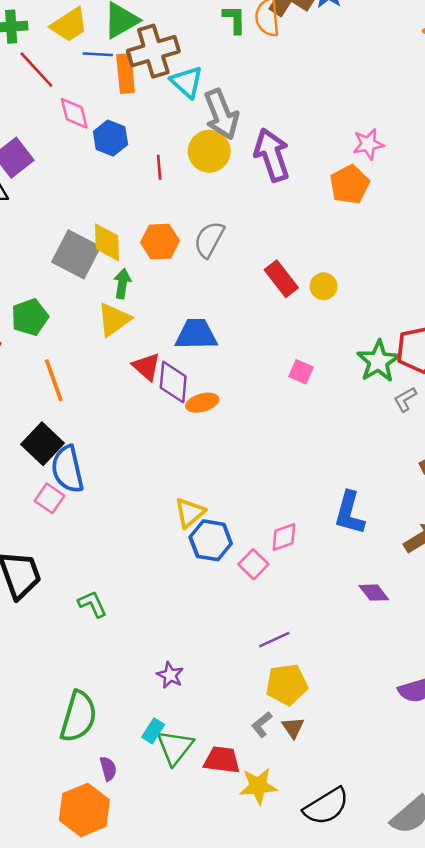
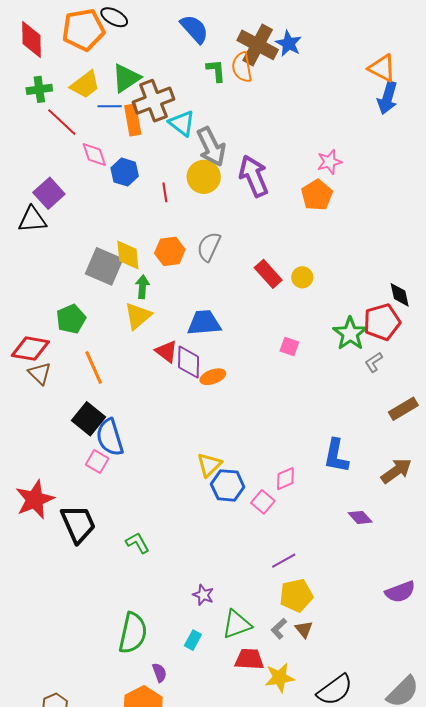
green triangle: (175, 747) -> (237, 624), moved, turned 36

